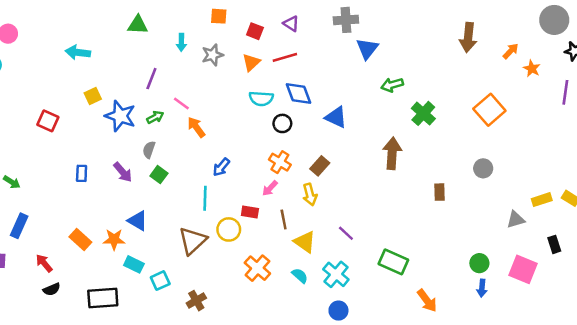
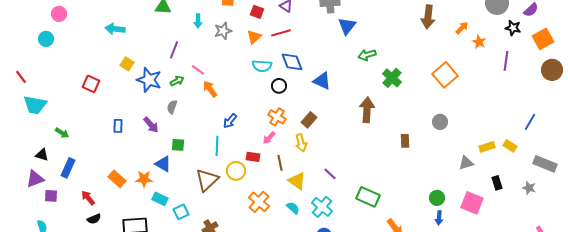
yellow square: (93, 96) -> (127, 64), turned -32
green square: (159, 175) -> (178, 145), moved, turned -32

